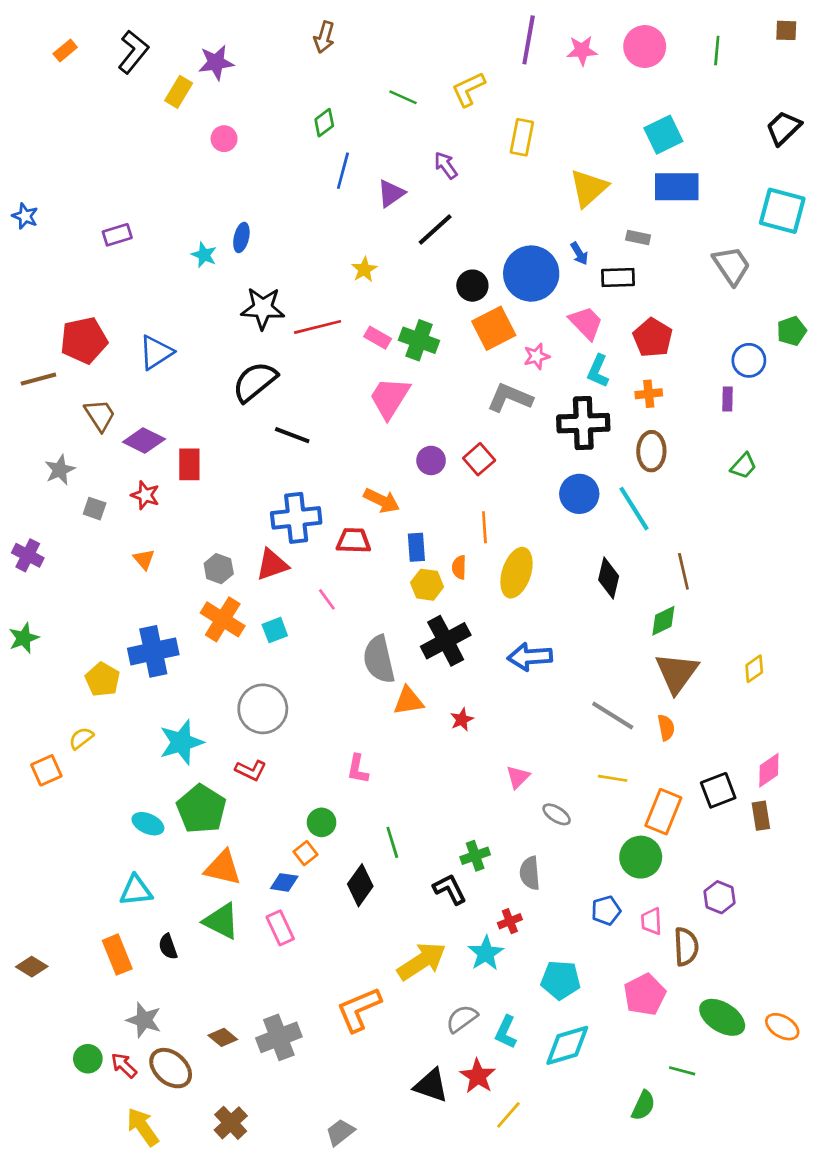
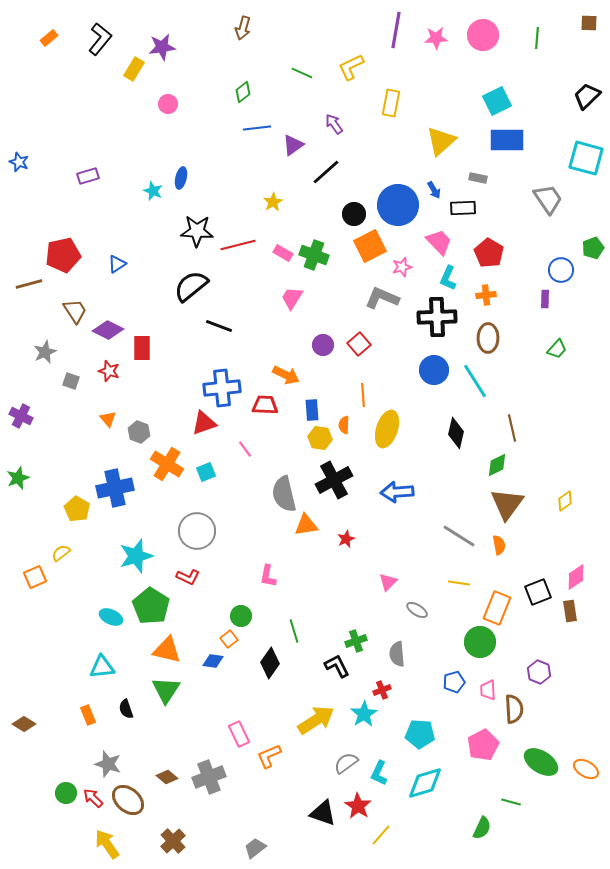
blue line: (343, 171) -> (257, 128), turned 68
blue triangle: (156, 352) -> (117, 264), size x0.7
pink trapezoid: (390, 398) -> (292, 298), size x0.7
gray hexagon: (219, 569) -> (139, 432), moved
green triangle: (221, 921) -> (166, 690), turned 36
pink rectangle: (280, 928) -> (239, 734), moved
orange rectangle: (117, 955) -> (88, 715), size x0.7
orange L-shape: (359, 1009) -> (269, 756), size x0.7

